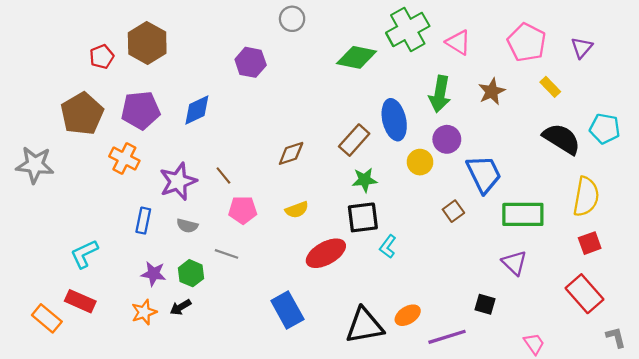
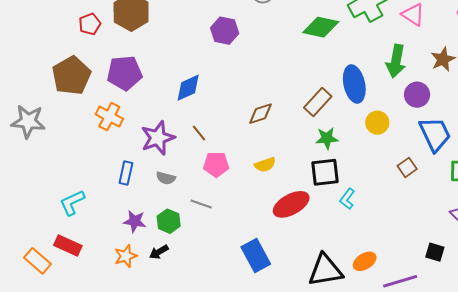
blue diamond: (197, 110) -> (188, 88), moved
purple circle: (447, 139) -> (417, 95), moved

